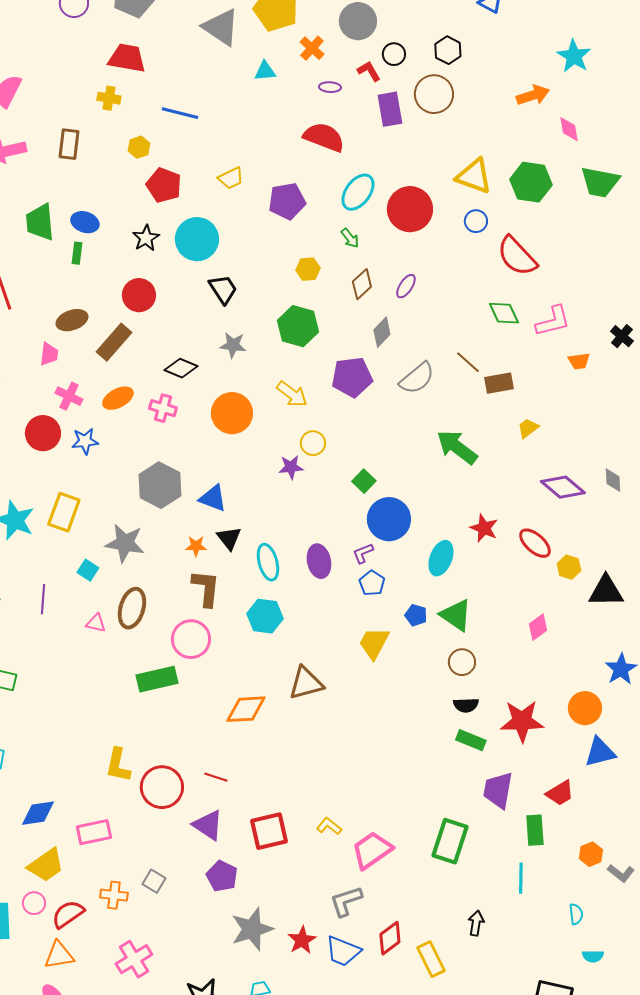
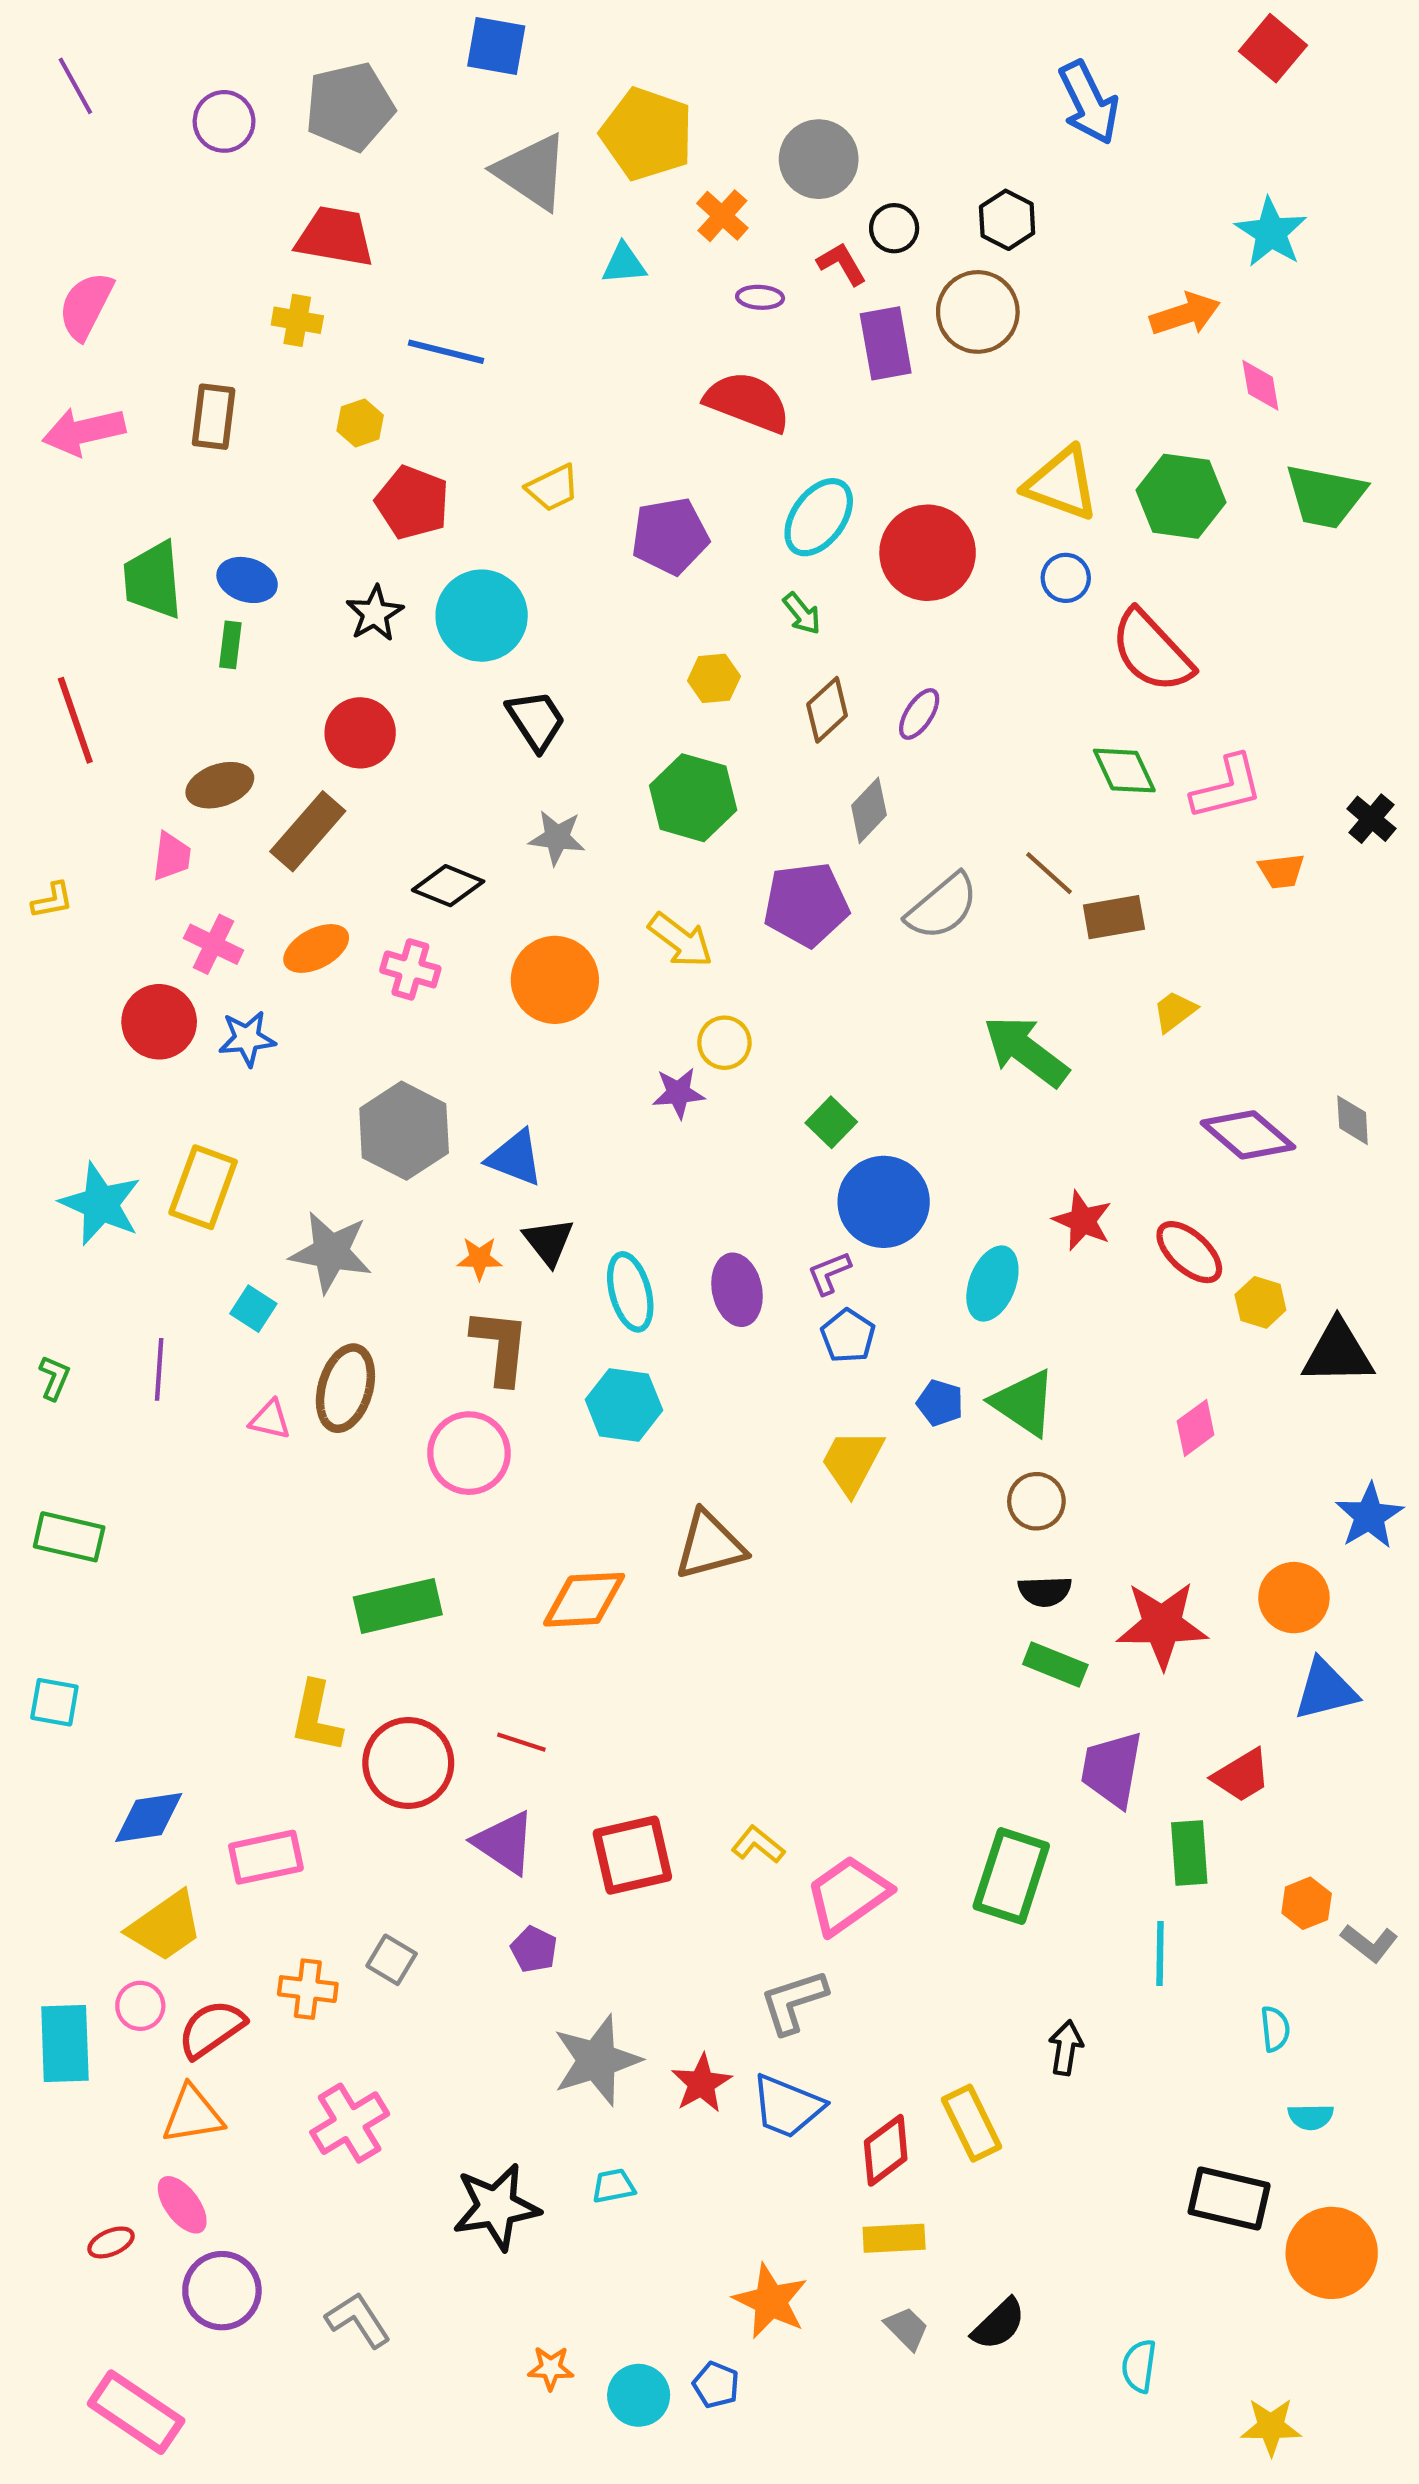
green rectangle: (157, 679) -> (398, 1606), moved
purple pentagon: (222, 876) -> (534, 1949), size x0.7
red diamond: (390, 938) -> (886, 2150), moved

